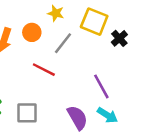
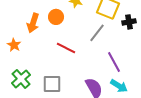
black cross: (119, 38) -> (129, 22), turned 32
gray line: (63, 43) -> (97, 33), moved

